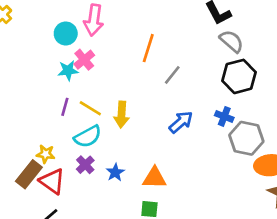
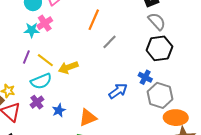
yellow arrow: (122, 115) -> (68, 67), turned 60
blue arrow: (181, 122) -> (118, 91), moved
orange triangle: (154, 178) -> (88, 118), turned -30

